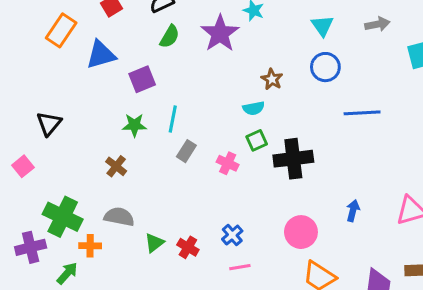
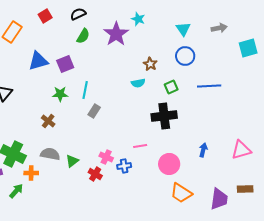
blue triangle: (101, 55) -> (38, 61), moved
green square: (257, 140) -> (171, 87), moved
pink cross: (228, 163) -> (106, 157), moved
blue cross: (232, 235) -> (124, 166), turned 32
green triangle: (154, 243) -> (72, 161), moved
pink line: (240, 267) -> (140, 146), moved

